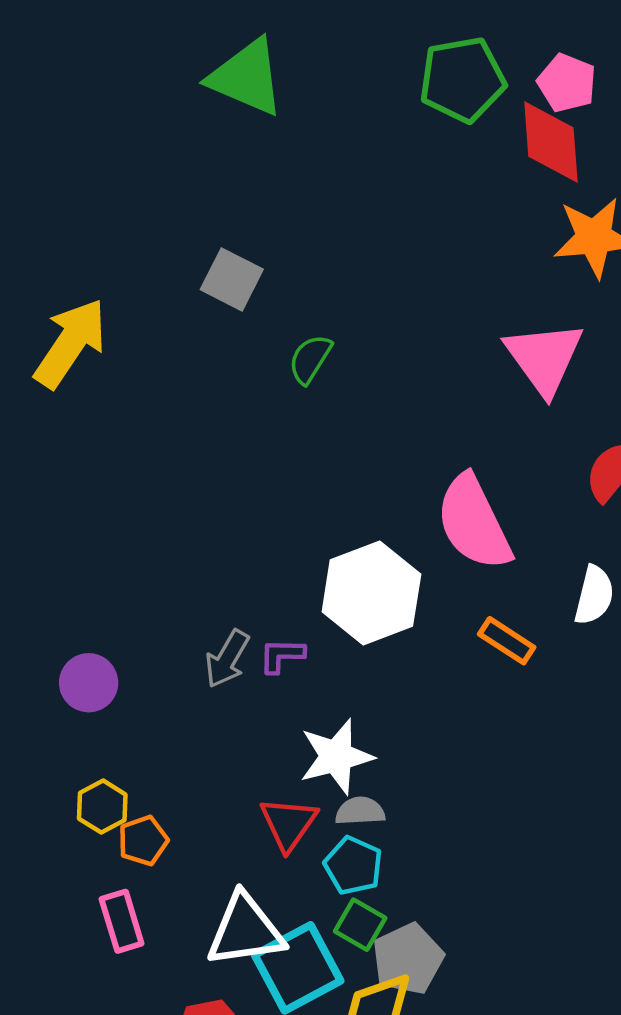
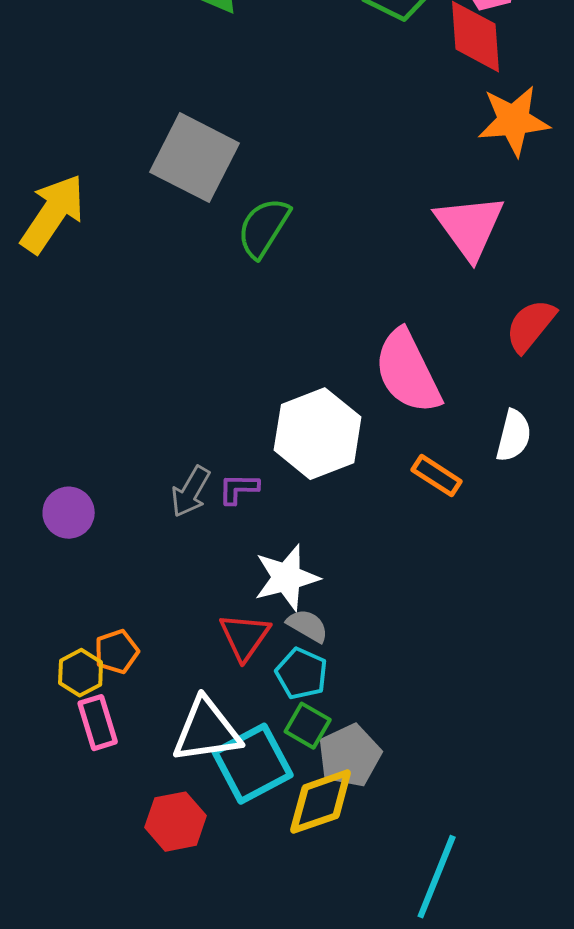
gray square: (232, 279) -> (195, 158), size x1.6
green semicircle: (310, 359) -> (264, 228), size x1.4
yellow hexagon: (102, 807) -> (81, 673), moved
gray semicircle: (360, 811) -> (308, 626), turned 33

